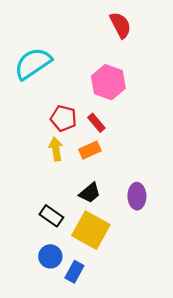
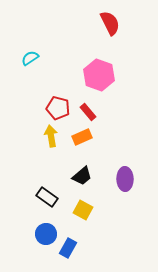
cyan semicircle: (33, 64) -> (30, 58), size x0.5
yellow square: (91, 230) -> (83, 210), size x0.6

